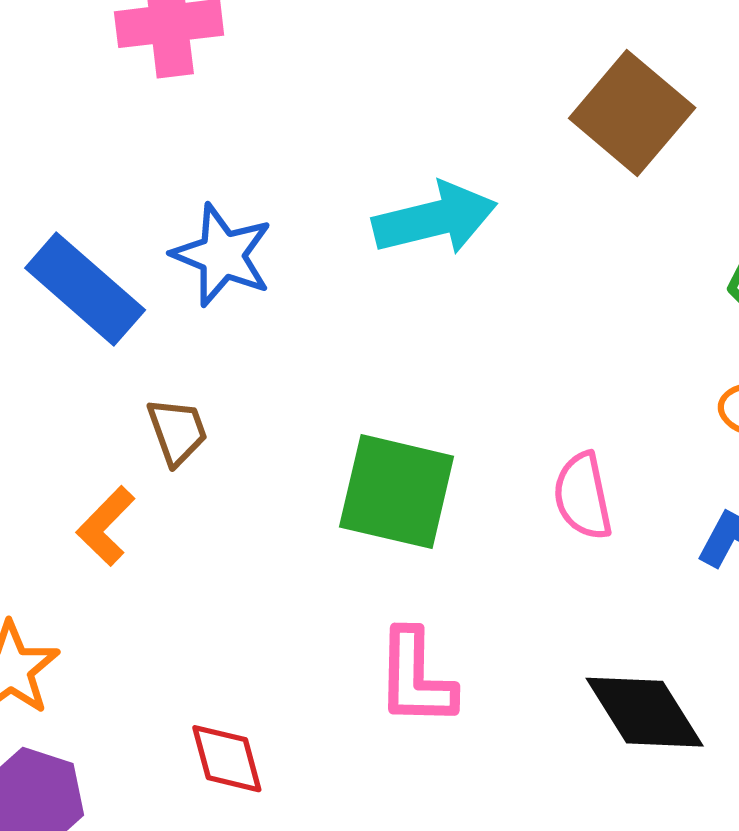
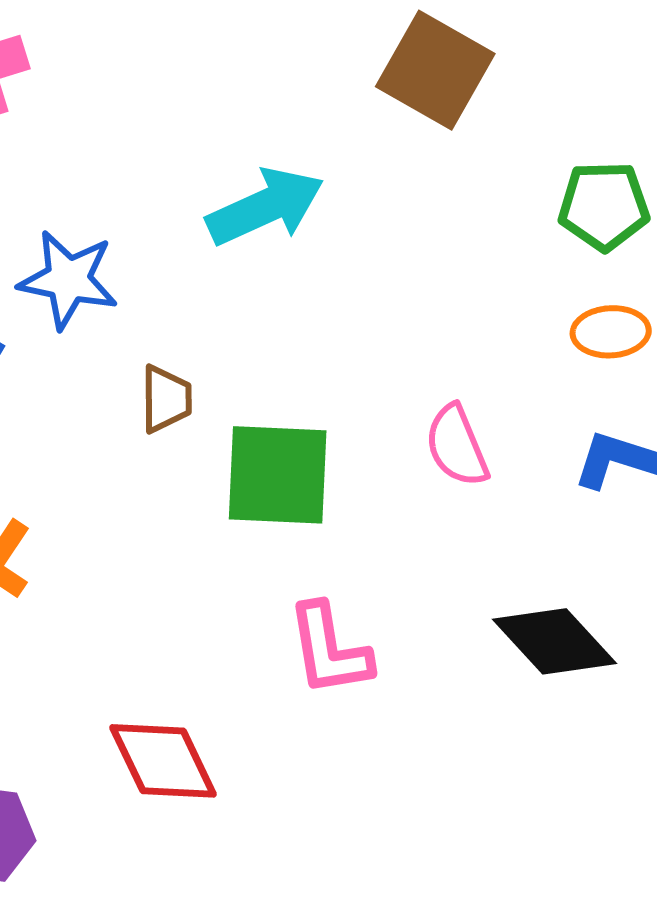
brown trapezoid: (177, 431) -> (166, 399), moved, turned 30
red diamond: (227, 759) -> (163, 761), size x1.4

